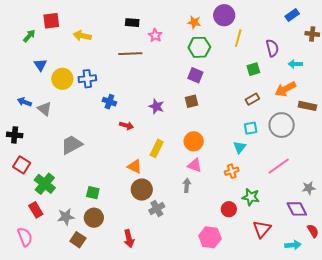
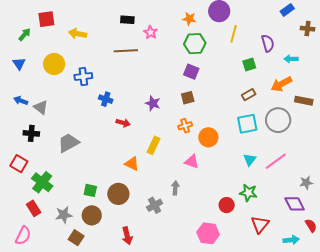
blue triangle: (40, 65) -> (19, 64), moved
yellow circle: (62, 79) -> (54, 64), moved
cyan square: (251, 128) -> (247, 124), size x1.5
black cross: (15, 135) -> (31, 133), moved
orange circle: (194, 141) -> (208, 137), moved
cyan triangle: (240, 147) -> (250, 160), moved
orange cross: (232, 171) -> (185, 126), moved
gray arrow: (187, 185) -> (175, 188), moved
brown circle: (142, 190) -> (118, 194), moved
pink semicircle: (25, 237) -> (23, 236), turned 48

